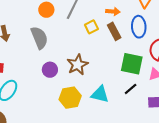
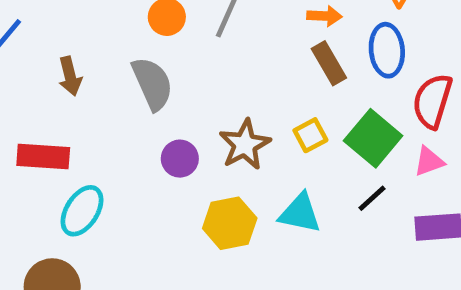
yellow square: (91, 27) -> (310, 135), moved
green square: (132, 64) -> (373, 138), turned 30

